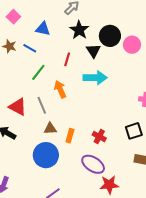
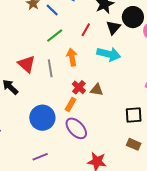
brown triangle: (50, 129) -> (97, 90), moved
red cross: (99, 137) -> (79, 87), moved
purple ellipse: (93, 164) -> (76, 128), moved

